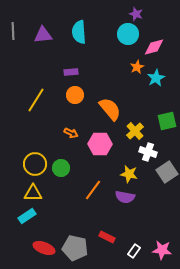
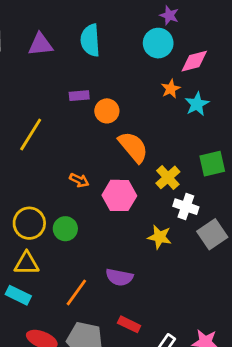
orange circle: (75, 95) -> (107, 111), moved
orange line: (93, 190) -> (76, 292), moved
purple semicircle: (125, 197) -> (119, 277), moved
cyan rectangle: (27, 216) -> (18, 295), turned 60

